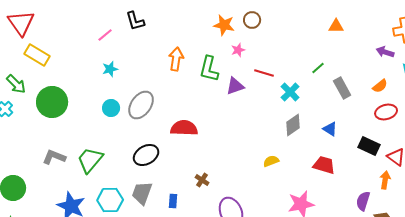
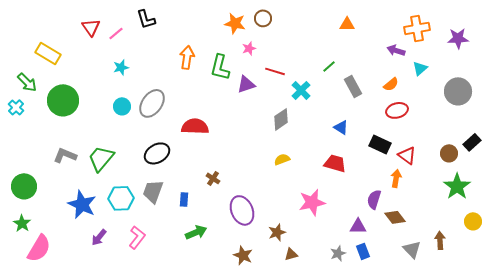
red triangle: (21, 23) -> (91, 27), moved, size x0.7
gray diamond: (293, 125) -> (281, 119), moved

